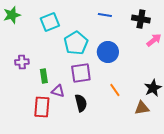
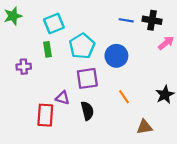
blue line: (105, 15) -> (126, 20), moved
green rectangle: (44, 76) -> (47, 49), moved
brown triangle: (142, 108) -> (144, 127), moved

